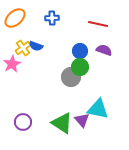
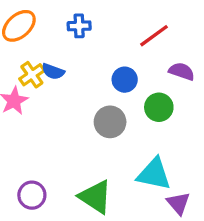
red line: (98, 24) -> (154, 36), turned -48
purple semicircle: (104, 50) -> (182, 71), moved
green circle: (80, 67) -> (159, 107), moved
purple triangle: (82, 120) -> (178, 203), moved

